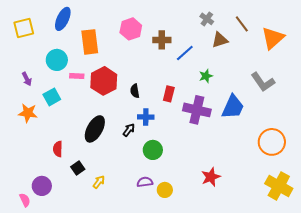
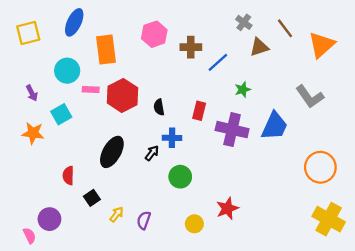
red star: (211, 177) -> (227, 208), moved
purple semicircle: (145, 182) -> (144, 220), moved, turned -63

